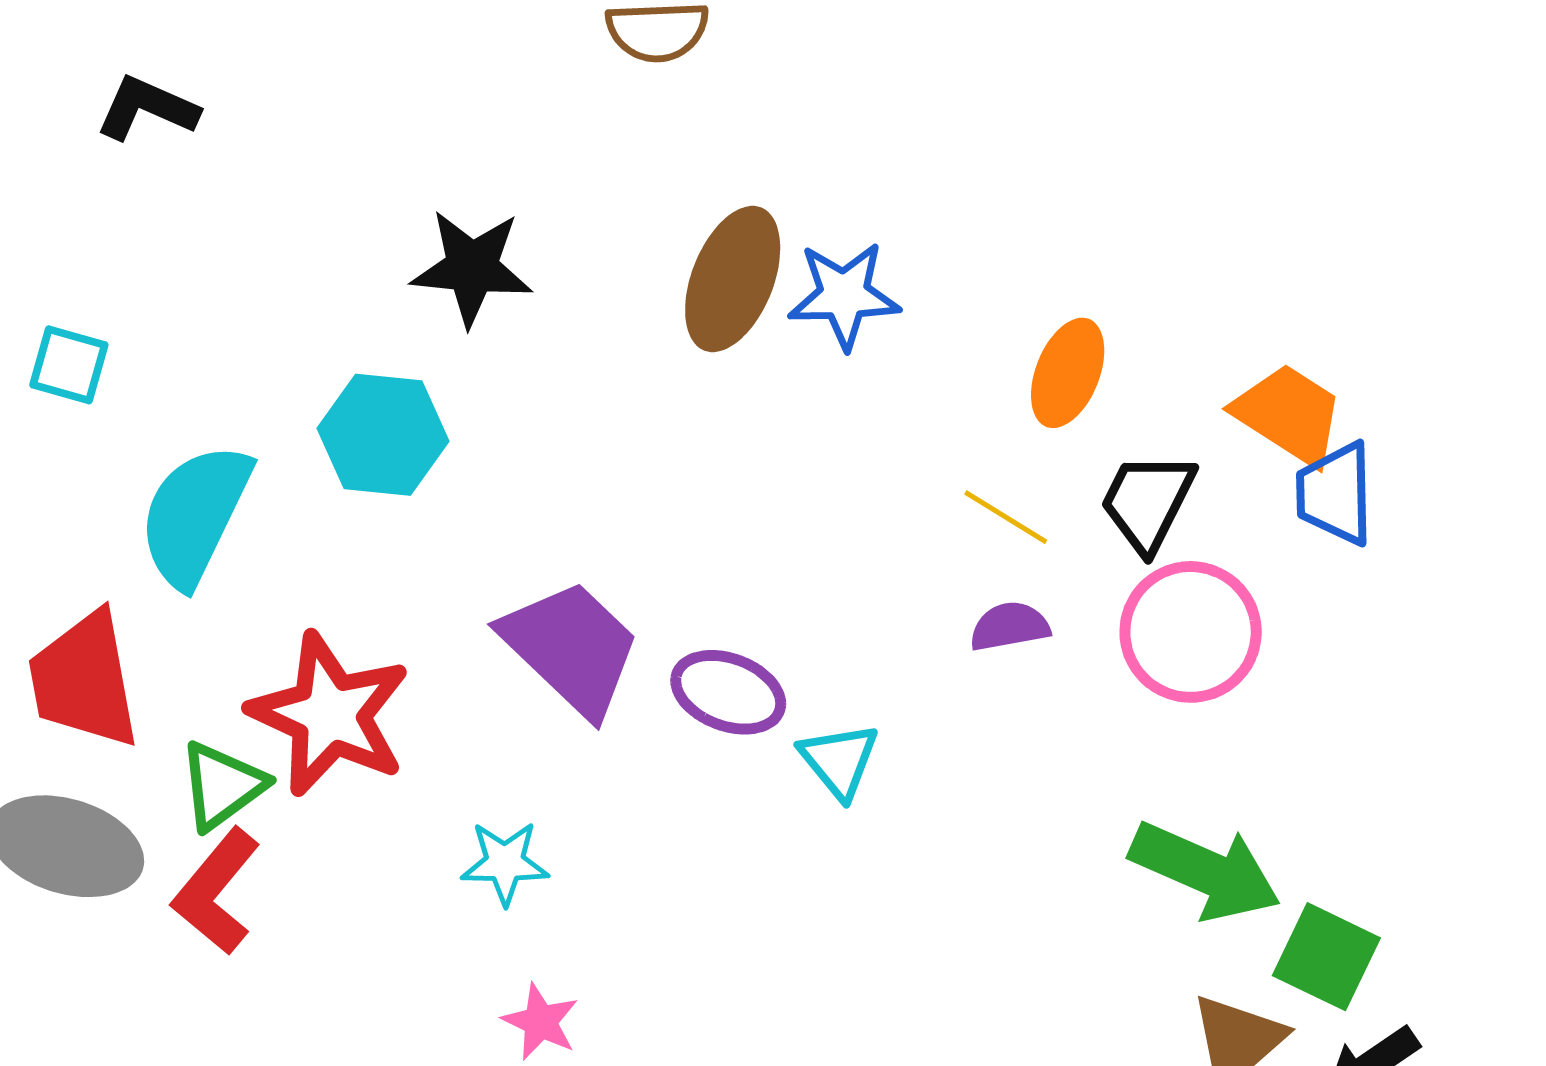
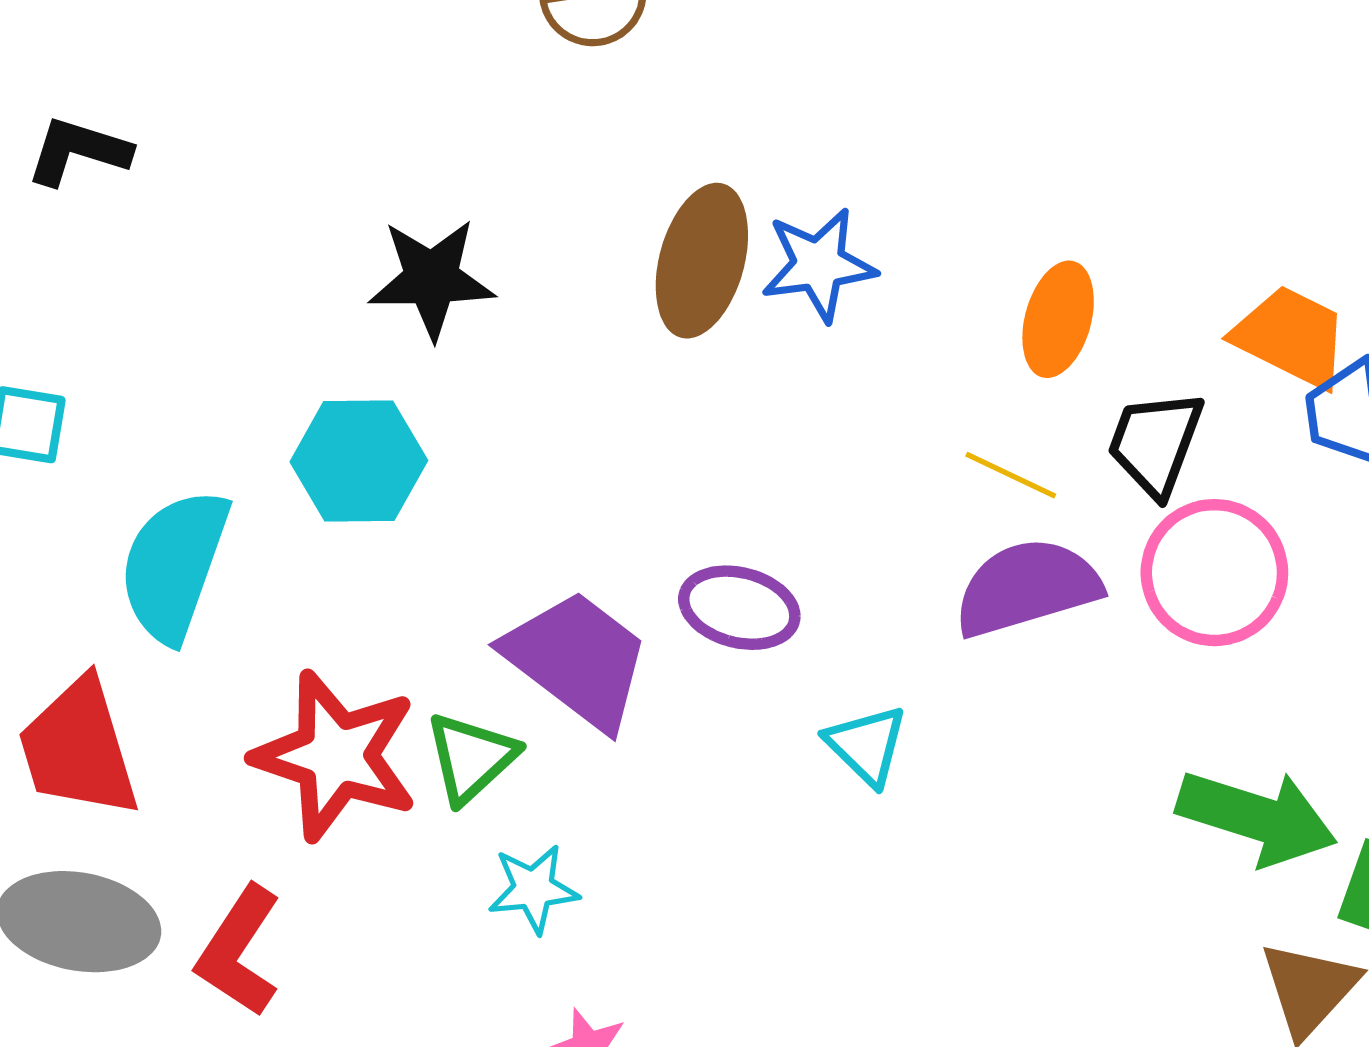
purple semicircle: (1010, 626) -> (1027, 587), size x1.8
purple ellipse: (728, 692) -> (739, 608), moved
green triangle: (222, 786) -> (471, 758), moved

